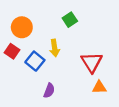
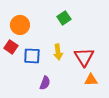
yellow arrow: (55, 48) -> (58, 52), moved
blue square: (35, 61) -> (32, 56), turned -36

